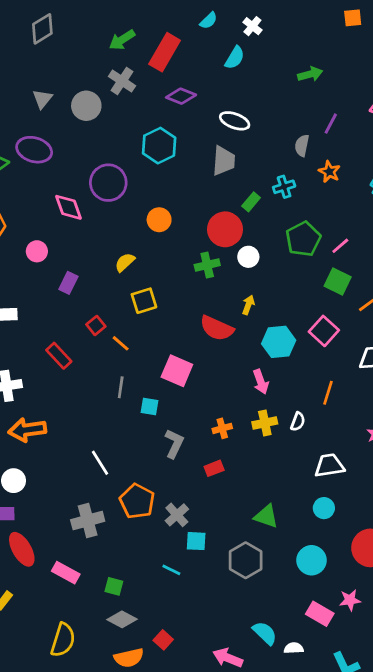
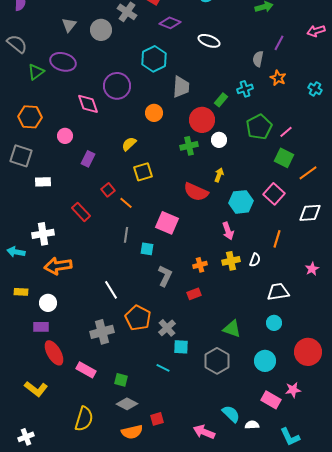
gray trapezoid: (224, 161) -> (181, 87), moved
red square: (163, 640) -> (157, 419), turned 32

